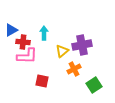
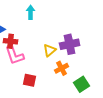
cyan arrow: (44, 33) -> (31, 12), moved
pink L-shape: (27, 56) -> (15, 55), turned 70

